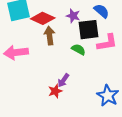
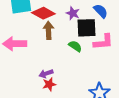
purple arrow: (63, 80) -> (46, 74), moved, turned 32

